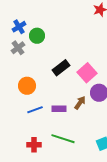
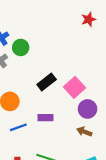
brown arrow: (80, 103) -> (84, 132), moved, turned -104
purple rectangle: (59, 109) -> (45, 118), moved

